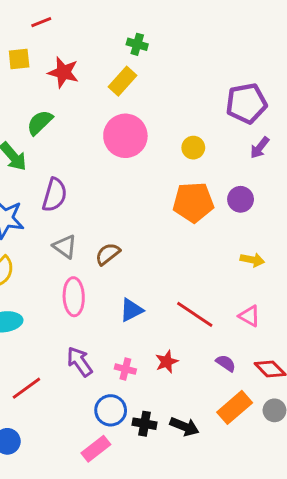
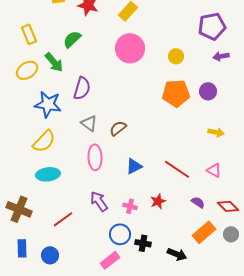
purple arrow: (260, 148) -> (221, 56), turned 42
black arrow: (184, 427) -> (177, 254), moved

